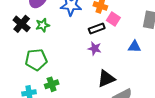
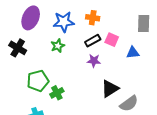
pink square: (113, 19) -> (112, 40), moved
green star: (43, 25) -> (58, 46), moved
green cross: (52, 84) -> (57, 93), moved

